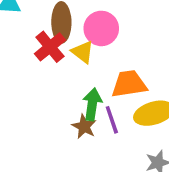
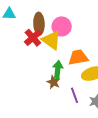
yellow triangle: (83, 52) -> (51, 40), size x1.5
purple line: (112, 120) -> (75, 95), moved

